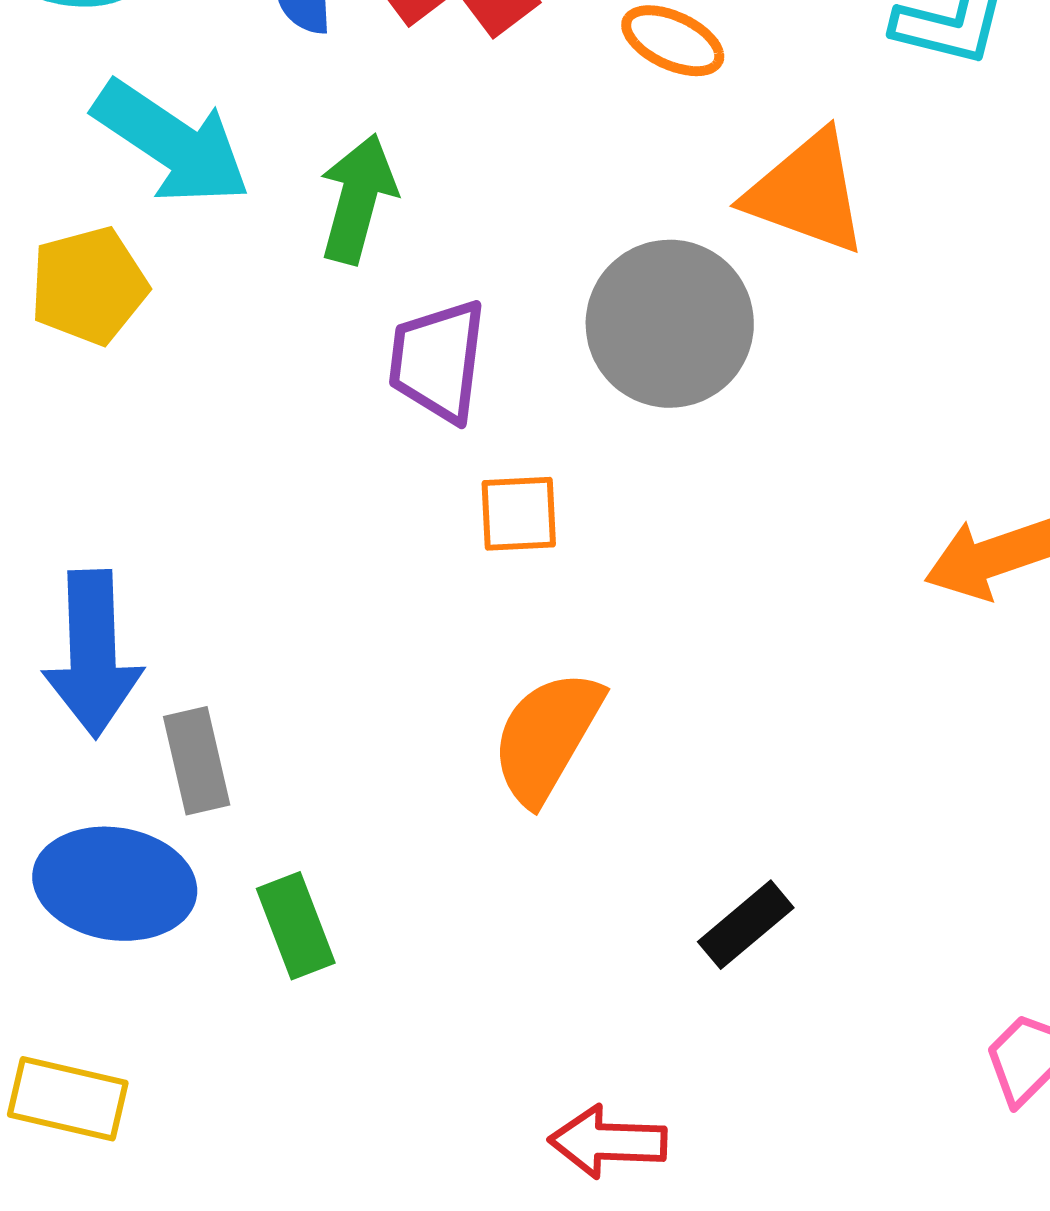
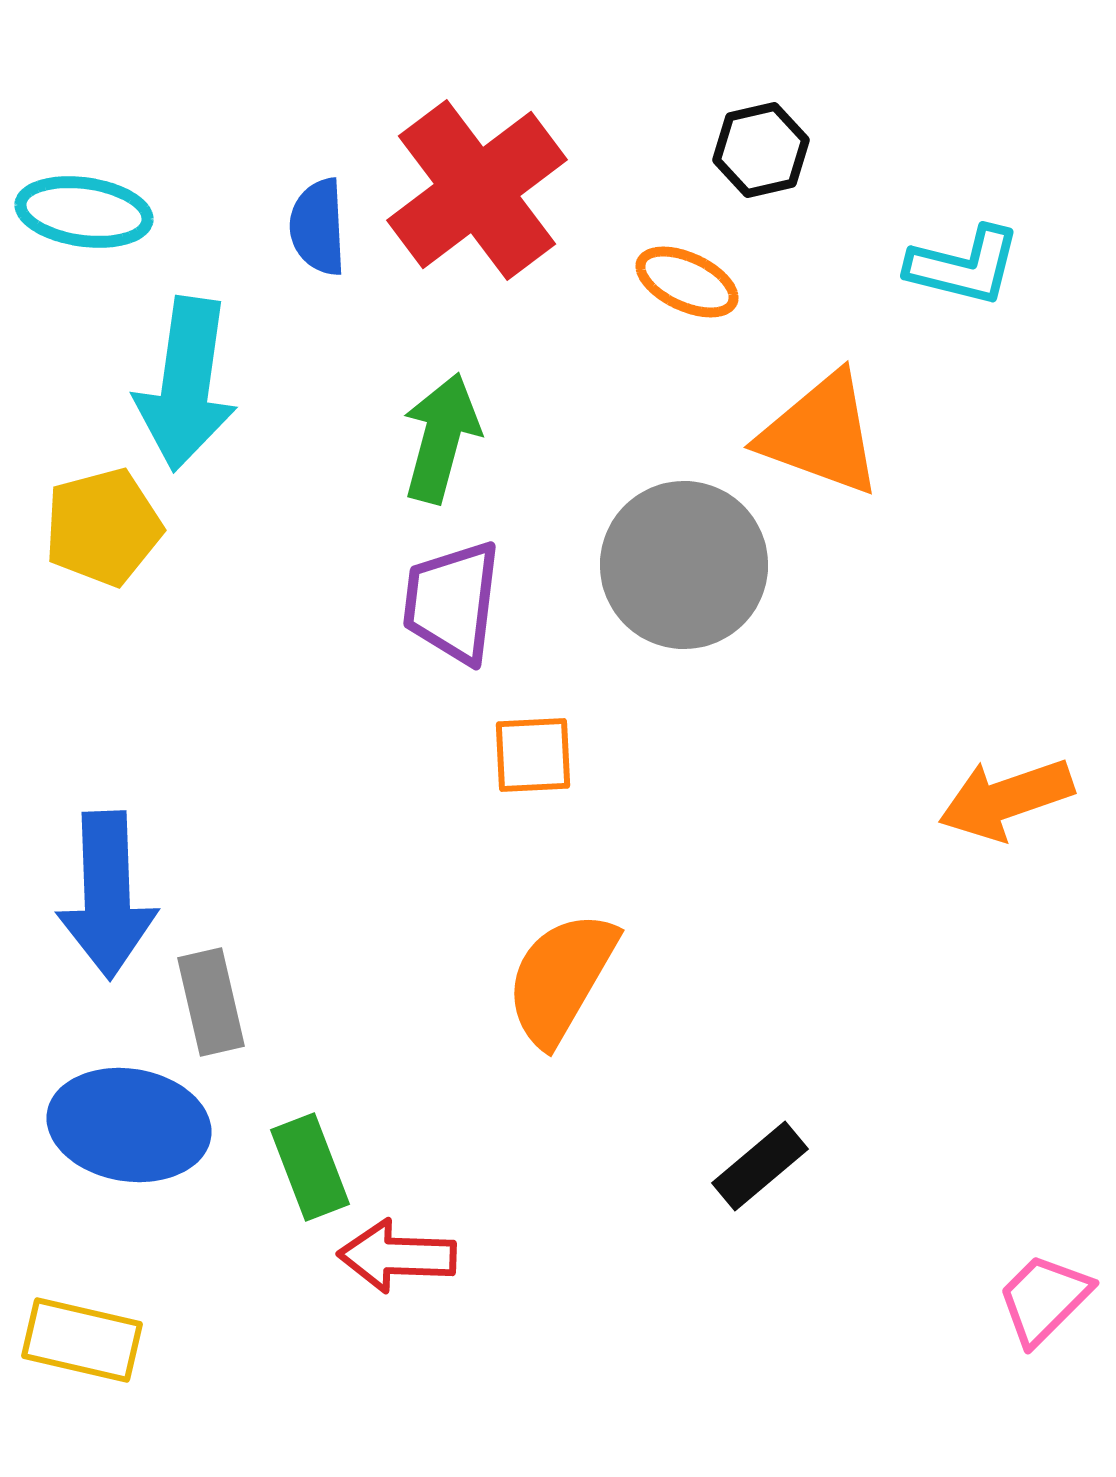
cyan arrow: (172, 143) -> (186, 384), turned 64
green arrow: (358, 199) -> (441, 438), moved
red arrow: (608, 1142) -> (397, 1256), moved

